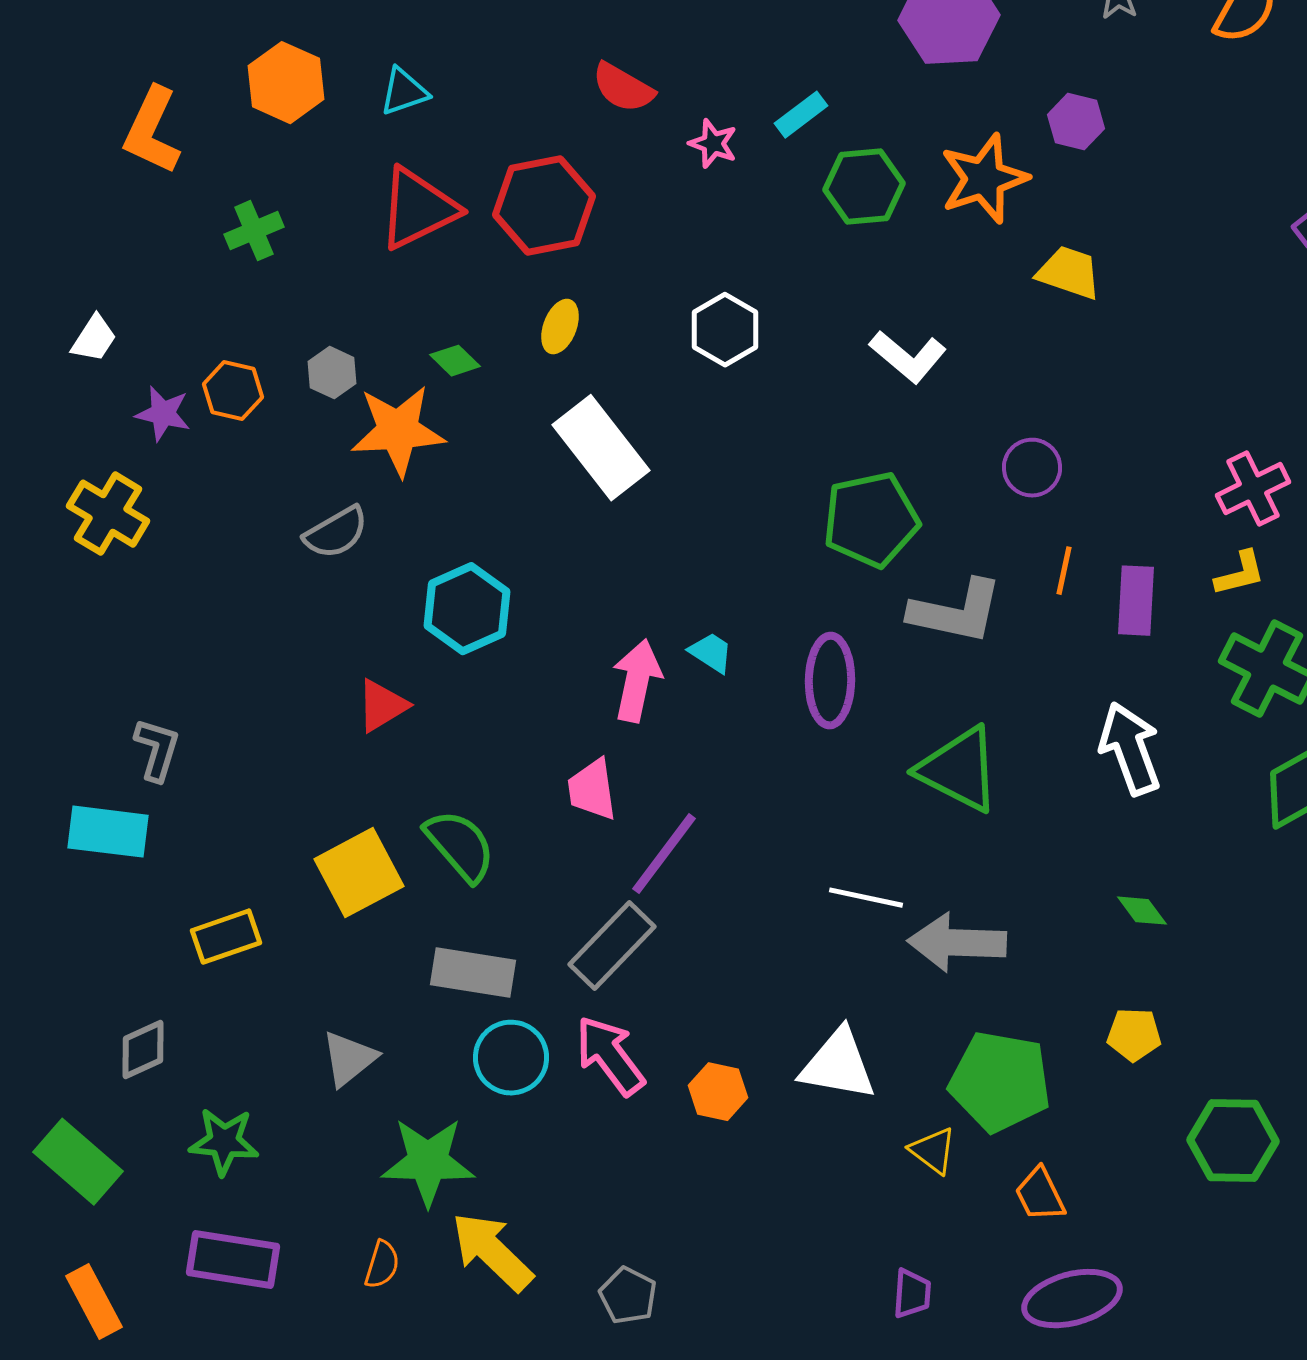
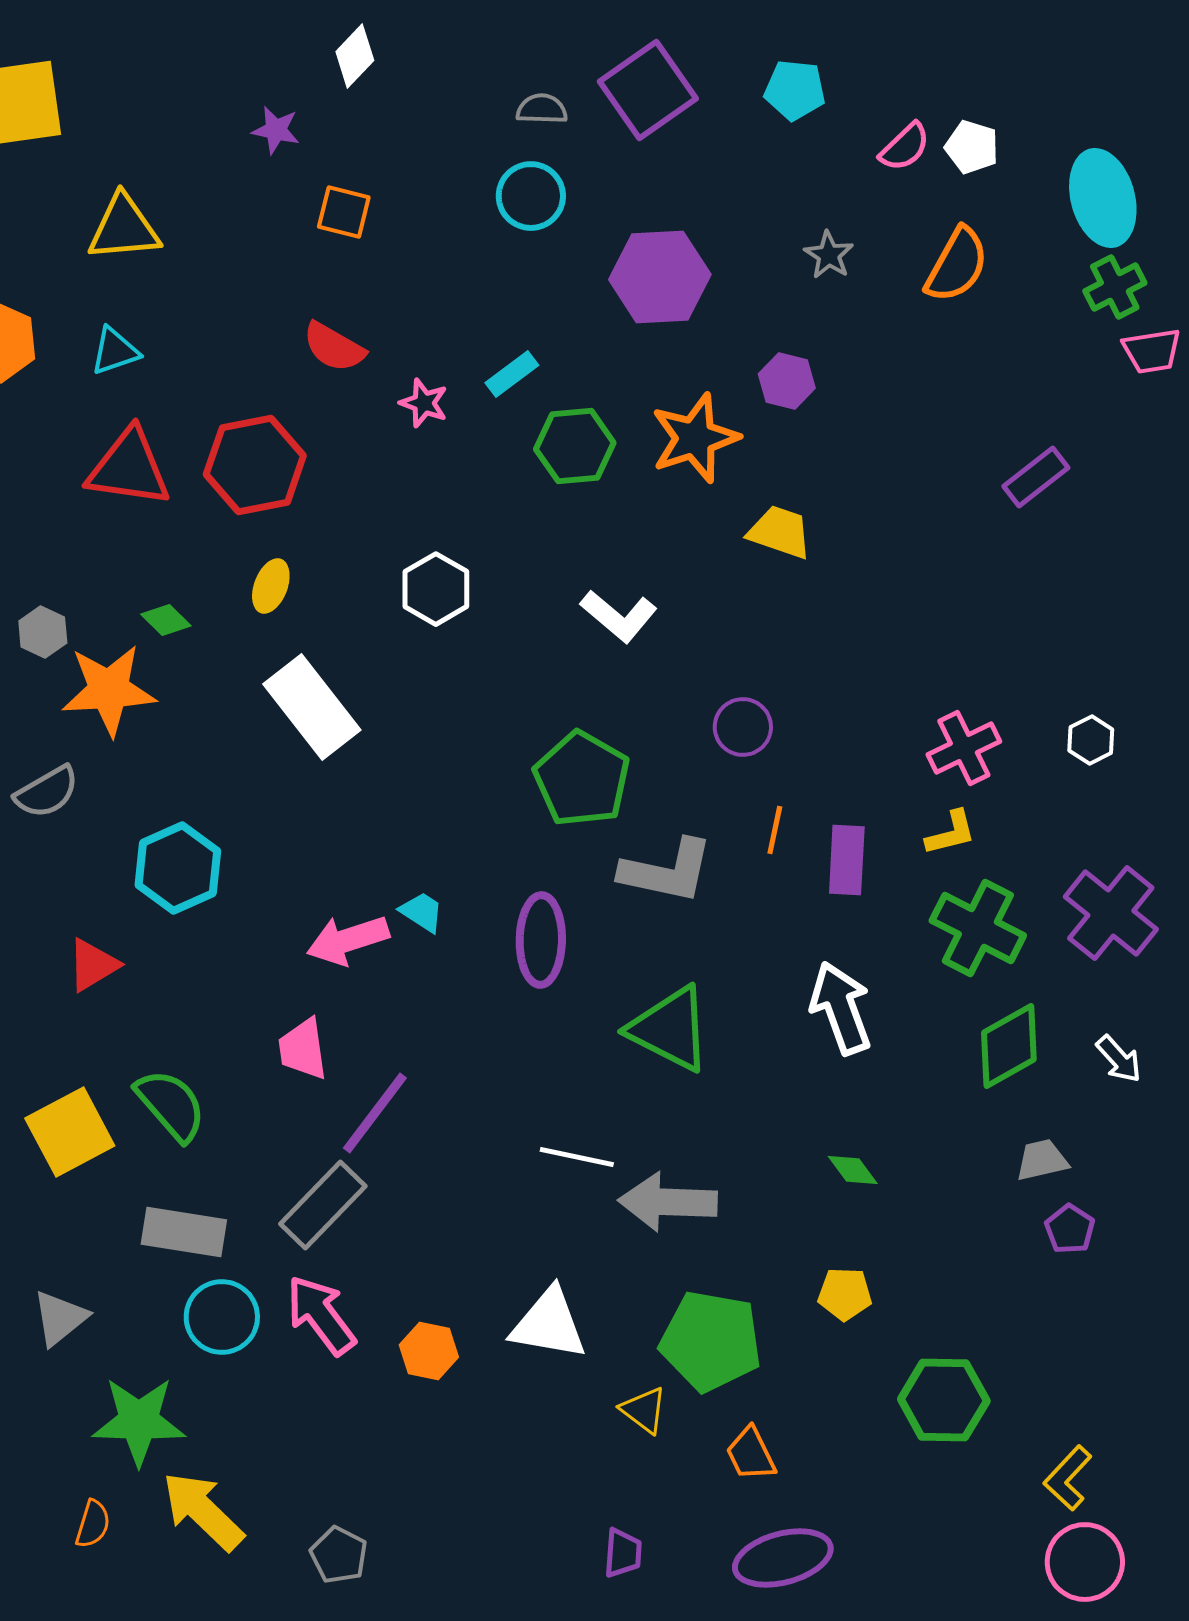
red triangle: (418, 209) -> (129, 468), turned 34
green pentagon: (871, 520) -> (582, 779), turned -30
pink arrow: (637, 681) -> (348, 940), turned -120

